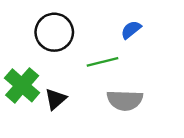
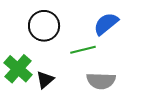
blue semicircle: (131, 30) -> (106, 24), size x1.5

